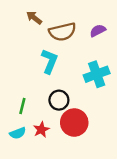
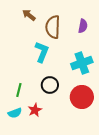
purple semicircle: (98, 31) -> (83, 26), turned 128
brown semicircle: (62, 32) -> (53, 27), turned 105
red circle: (74, 123) -> (82, 97), moved

